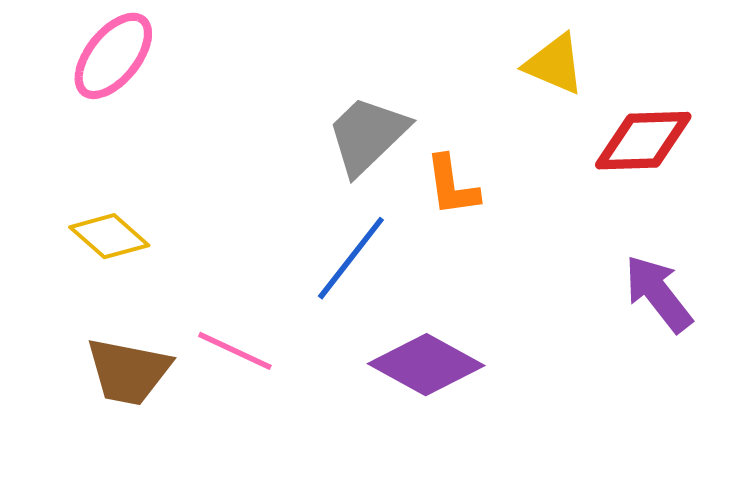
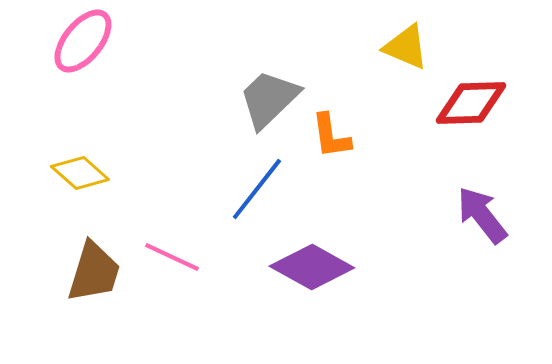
brown trapezoid: (128, 371) -> (94, 272), turned -84

